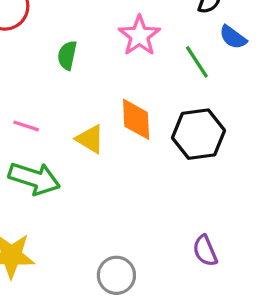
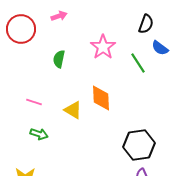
black hexagon: (198, 134) -> (139, 145), moved
green arrow: (34, 178) -> (39, 134), size x0.6

